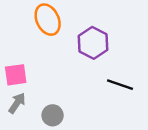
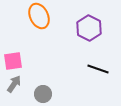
purple hexagon: (93, 43) -> (89, 28), moved

